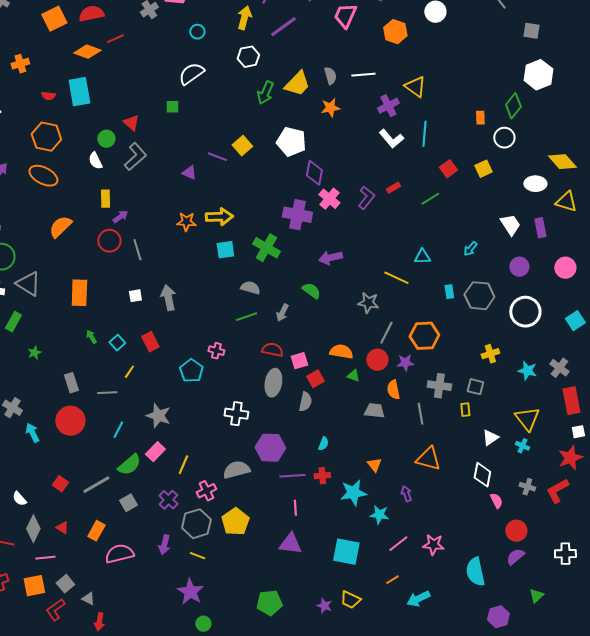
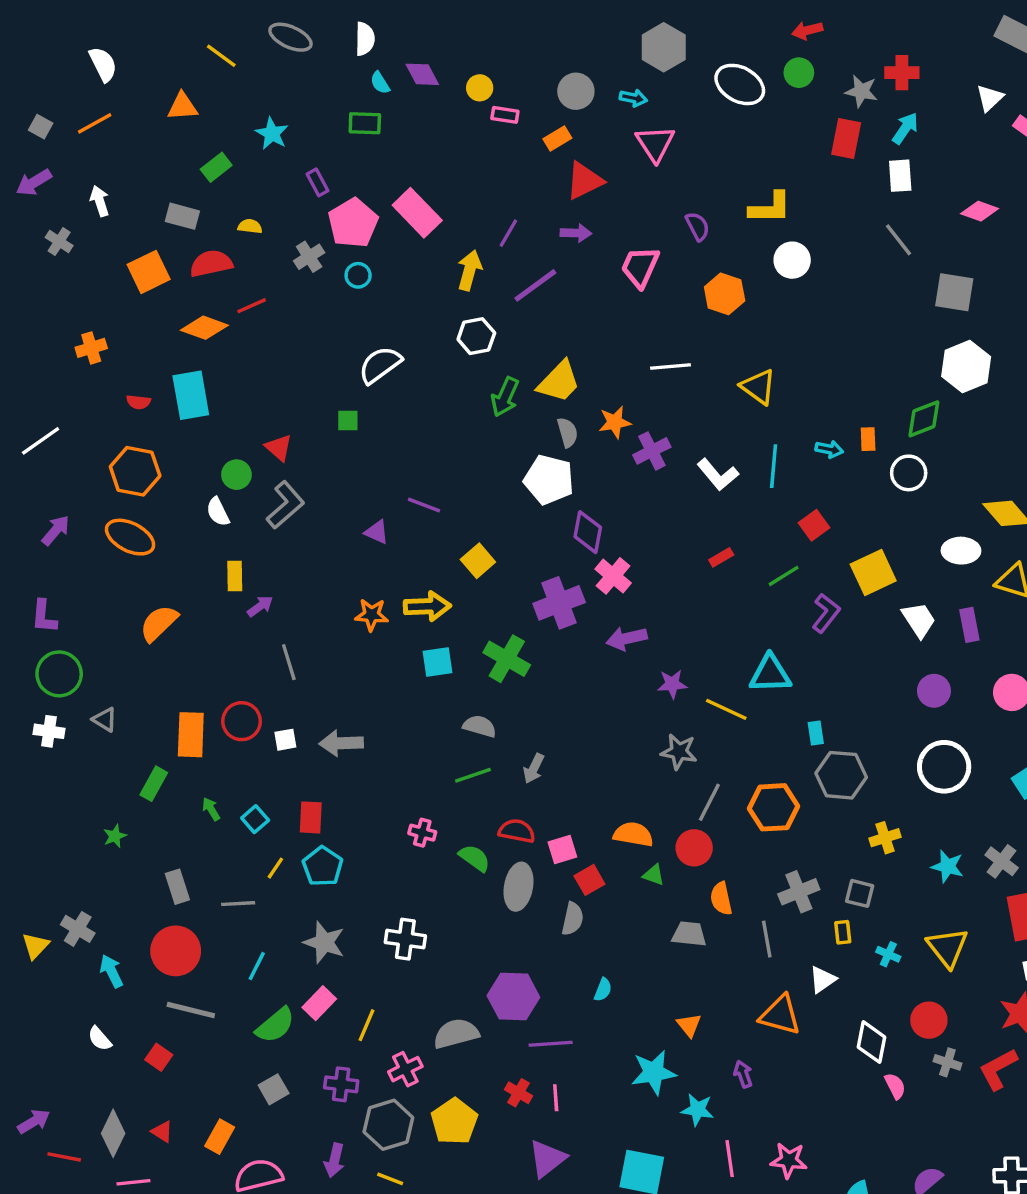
gray square: (531, 31) -> (954, 292), size x1.4
cyan circle: (197, 32) -> (358, 275), moved
gray semicircle: (330, 76) -> (567, 432), moved
purple cross: (388, 106) -> (652, 451), moved
green diamond: (513, 106) -> (924, 419), turned 30
yellow square: (242, 146) -> (478, 561), moved
yellow square: (483, 169) -> (873, 573), moved, size x1.5
purple L-shape: (366, 198) -> (826, 613), moved
purple cross: (297, 215) -> (559, 603), turned -32
red circle: (109, 241) -> (242, 721), moved
cyan arrow: (470, 249) -> (829, 449), moved, turned -119
cyan triangle: (422, 257) -> (770, 674), size x1.5
purple arrow: (330, 258) -> (627, 638), moved
gray triangle: (28, 284) -> (105, 719), size x0.6
green semicircle: (311, 291) -> (475, 858), moved
gray hexagon: (479, 296) -> (841, 775), moved
gray arrow: (168, 298) -> (341, 743), turned -80
green rectangle: (13, 322) -> (154, 784), moved
red rectangle: (150, 342) -> (311, 817), turned 30
purple star: (405, 363) -> (672, 684), moved
cyan pentagon: (191, 371) -> (323, 866), moved
gray cross: (439, 386) -> (799, 892), turned -30
white cross: (236, 414) -> (405, 939), moved
white triangle: (490, 438) -> (823, 980), moved
cyan cross: (522, 446) -> (888, 954), moved
red cross: (322, 476) -> (518, 1093), moved, turned 35
gray line: (96, 485) -> (191, 1010), moved, turned 44
white semicircle: (19, 499) -> (100, 1039), moved
purple cross: (168, 500) -> (341, 1084), turned -36
red circle: (516, 531) -> (929, 1020), moved
purple triangle: (290, 544) -> (547, 1159), turned -45
pink line: (398, 544) -> (730, 1159), turned -60

